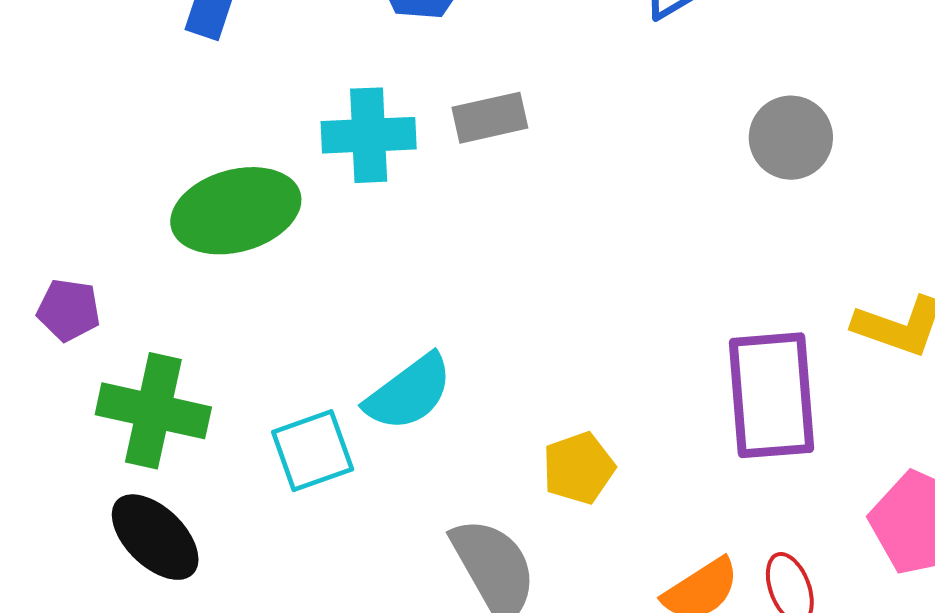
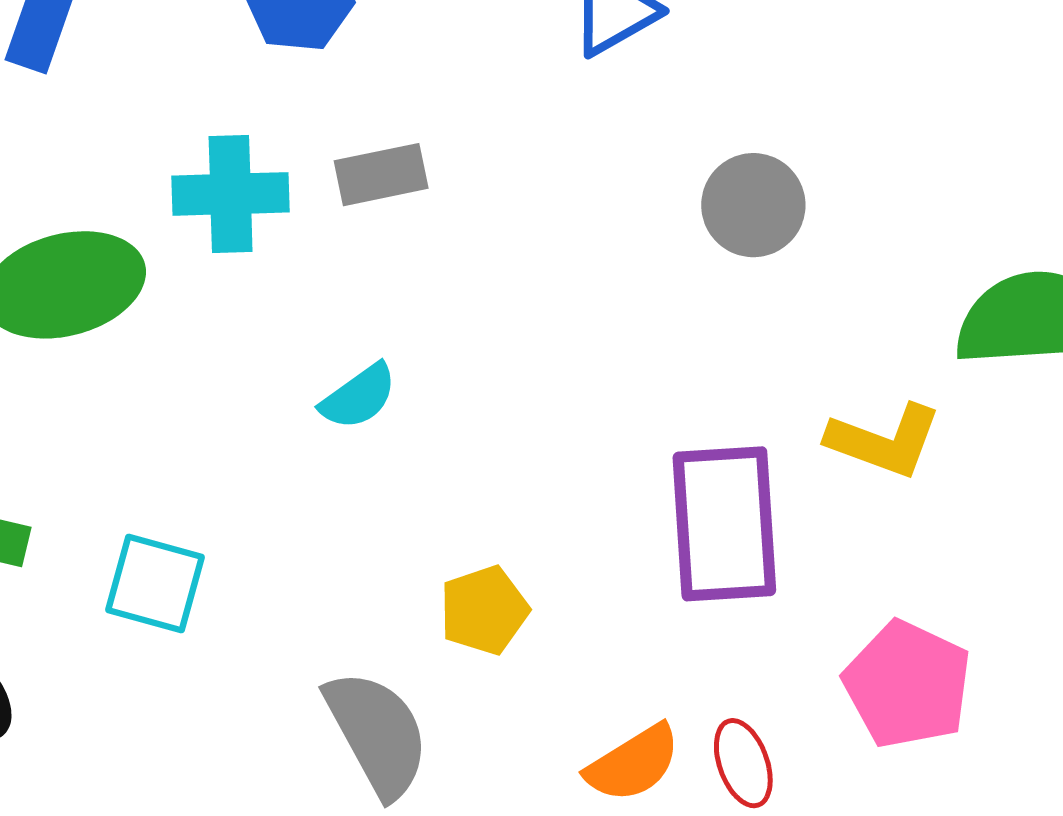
cyan semicircle: (409, 393) -> (359, 397), moved, size x0.7
cyan square: (313, 451) -> (155, 583), turned 34

